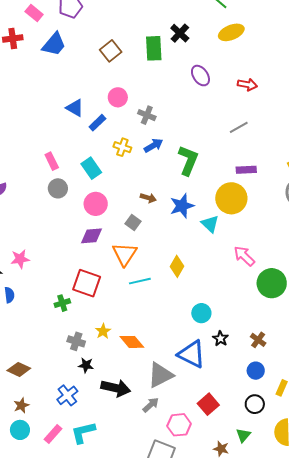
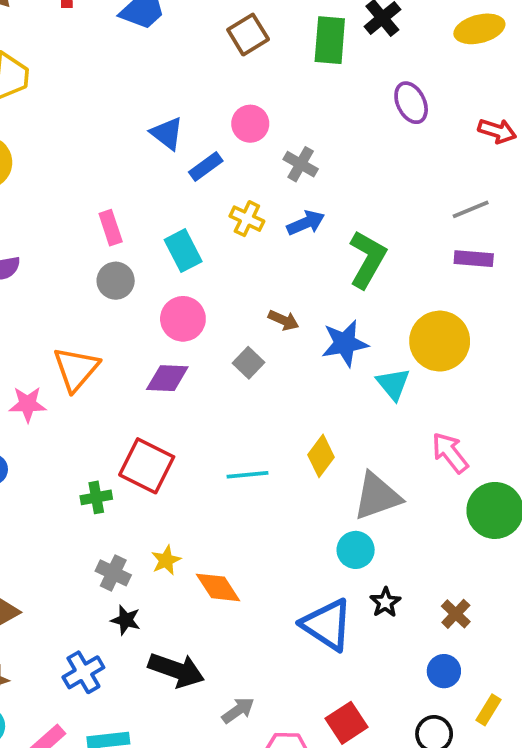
purple rectangle: (246, 170) -> (474, 259), moved
orange triangle: (125, 254) -> (76, 369), moved
gray triangle: (160, 375) -> (377, 496), moved

